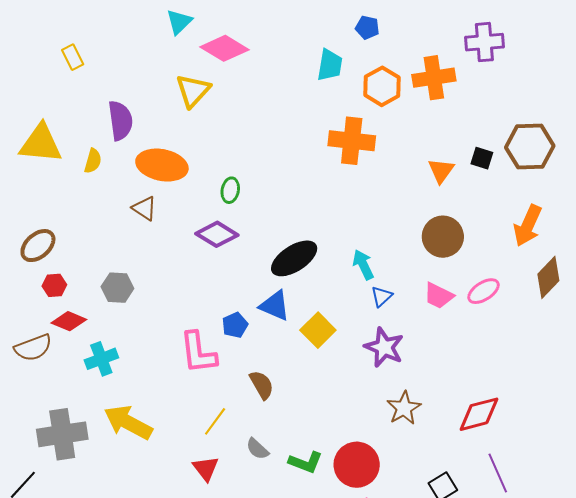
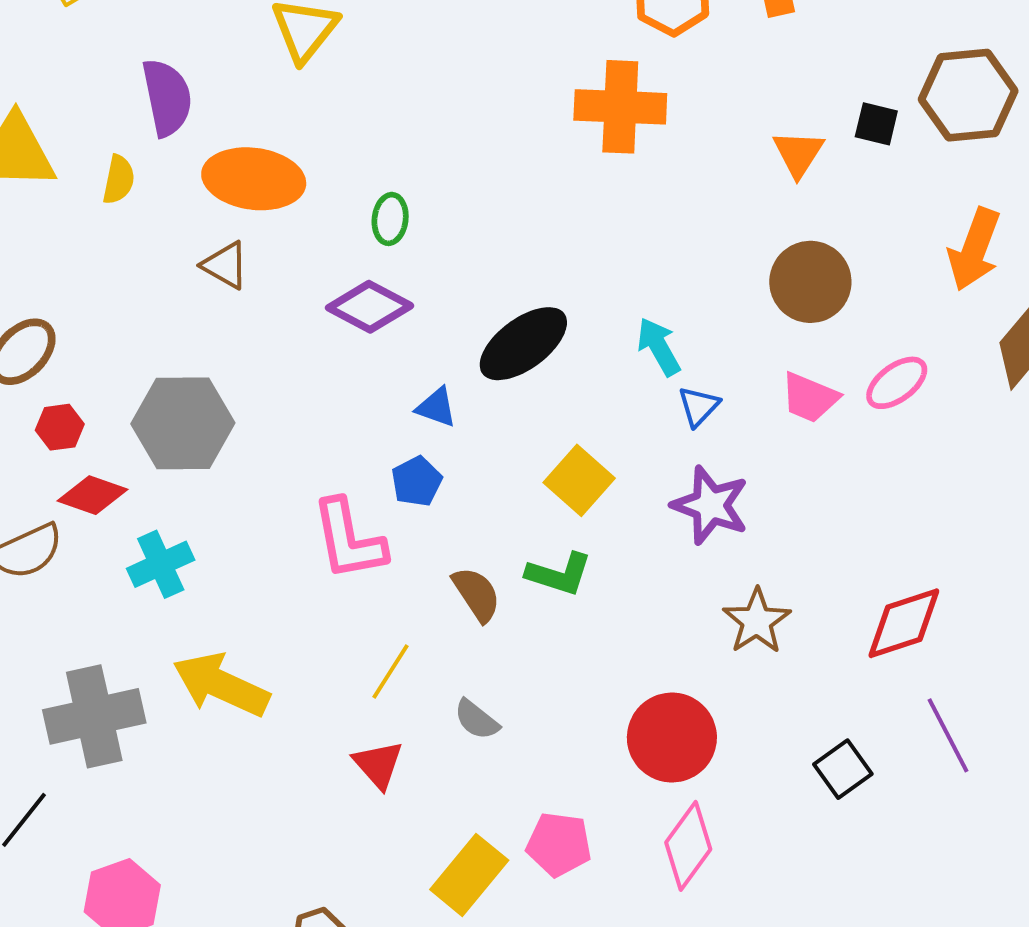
gray hexagon: (117, 288) -> (183, 423), size x1.6
blue triangle: (275, 306) -> (436, 407), moved, size x0.7
green L-shape: (306, 462) -> (559, 574), moved

